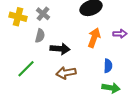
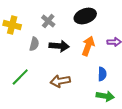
gray cross: (43, 14) -> (48, 21), moved
black arrow: (60, 49) -> (59, 46), moved

